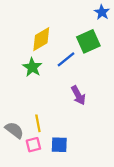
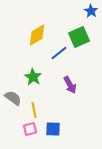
green star: (32, 67) -> (33, 77), moved
gray semicircle: (14, 130) -> (13, 98), moved

